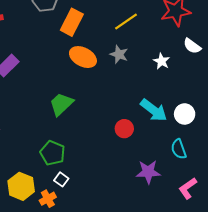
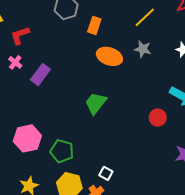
orange rectangle: (72, 22) -> (94, 25), size x0.7
green pentagon: (52, 153) -> (62, 151), moved

